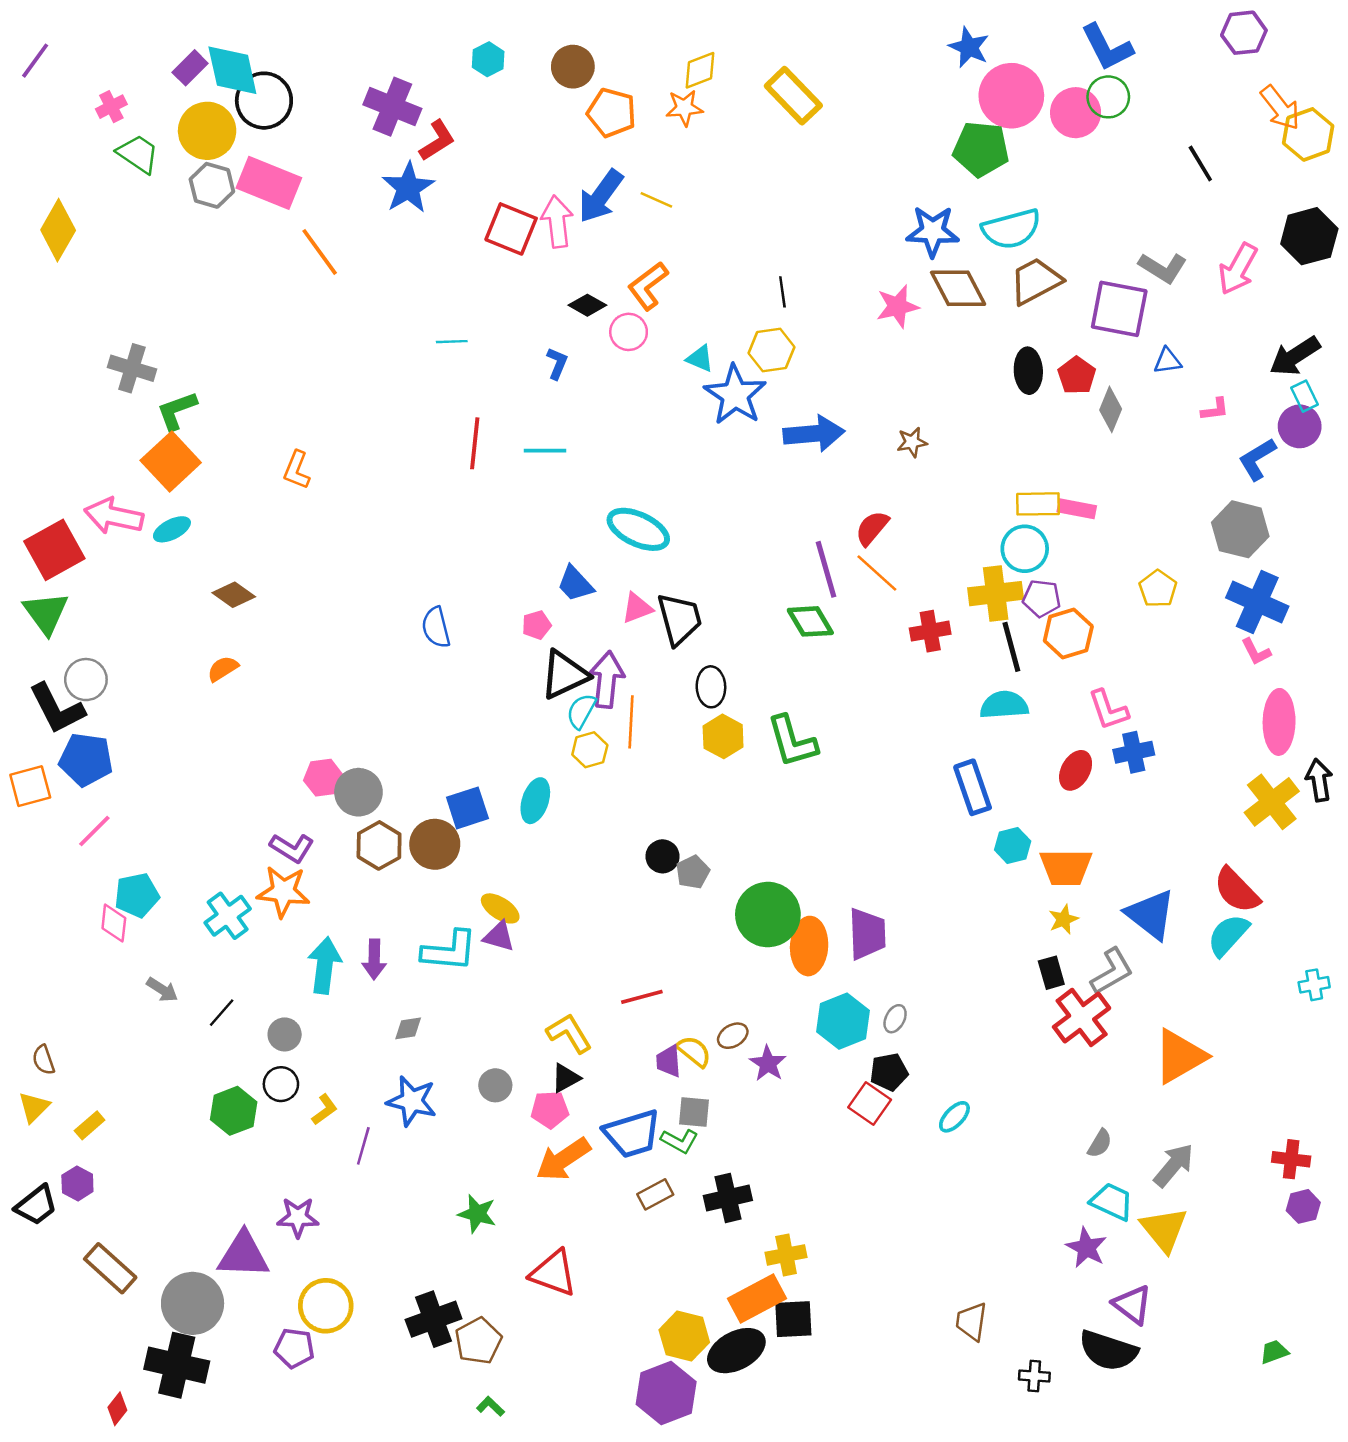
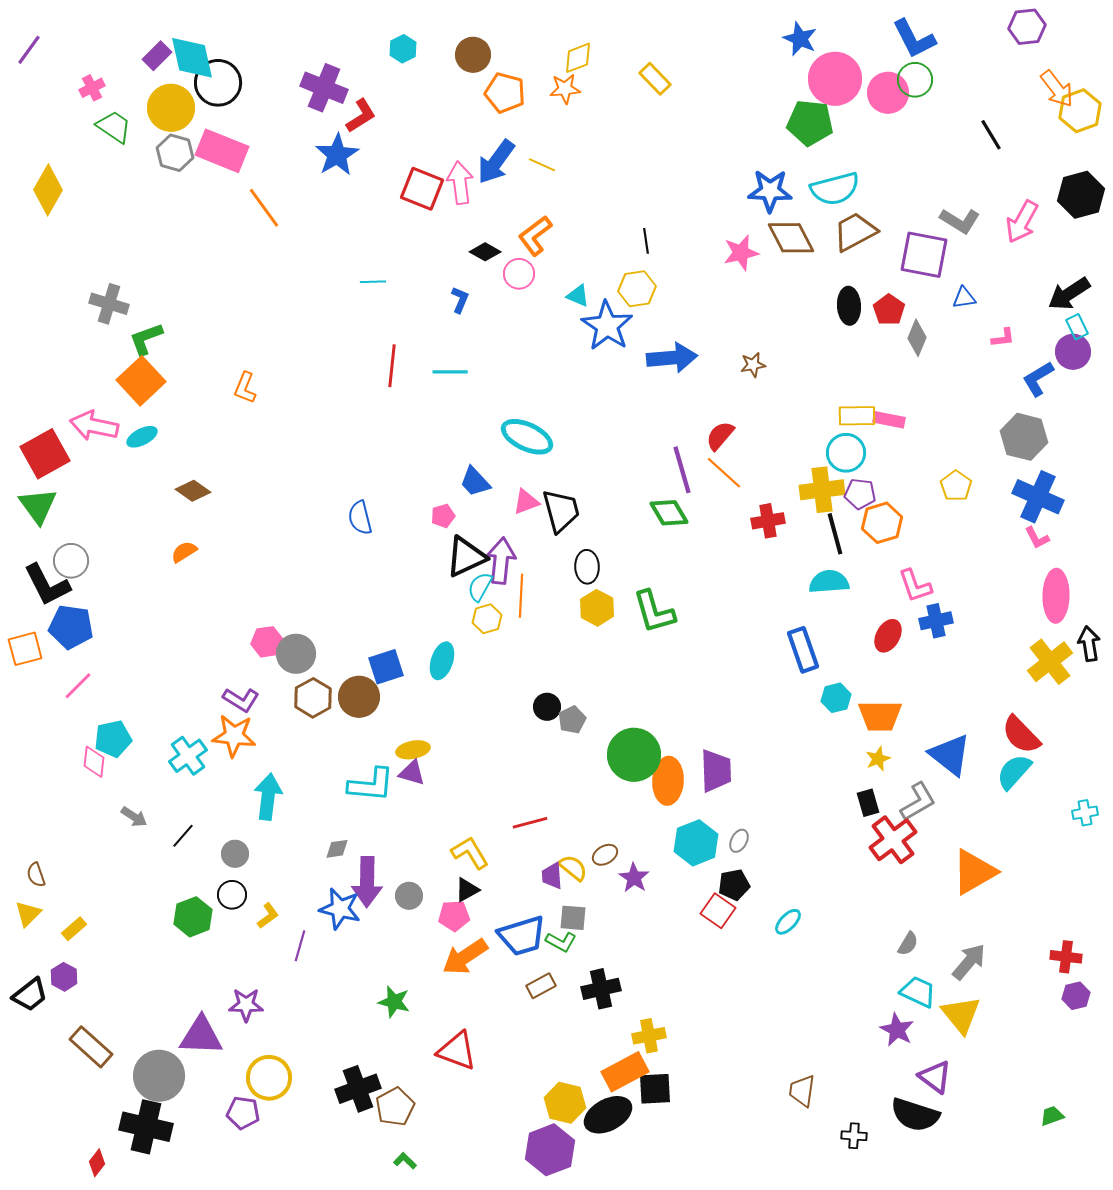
yellow rectangle: (793, 96) -> (655, 79), size x0.7
yellow ellipse: (500, 908) -> (413, 750), turned -44
purple arrow: (374, 959) -> (367, 882), moved, size x1.5

